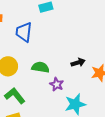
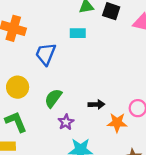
green semicircle: (40, 67) -> (53, 98), turned -78

